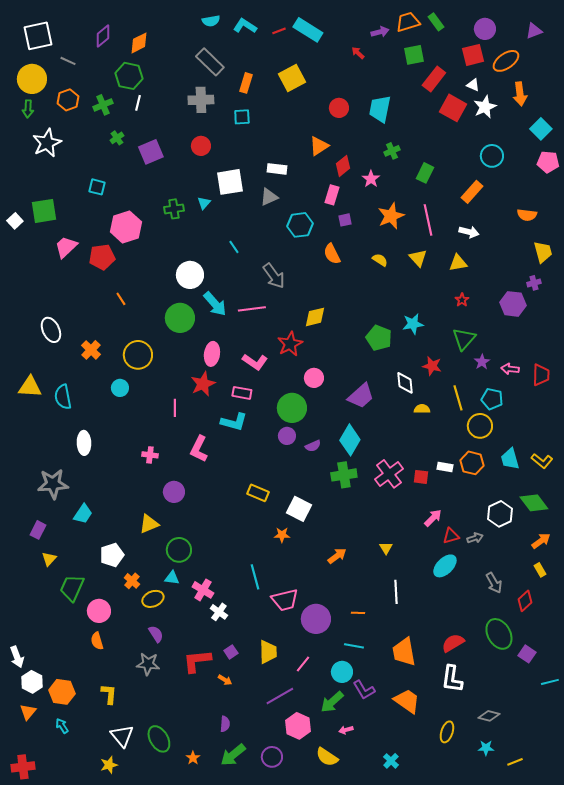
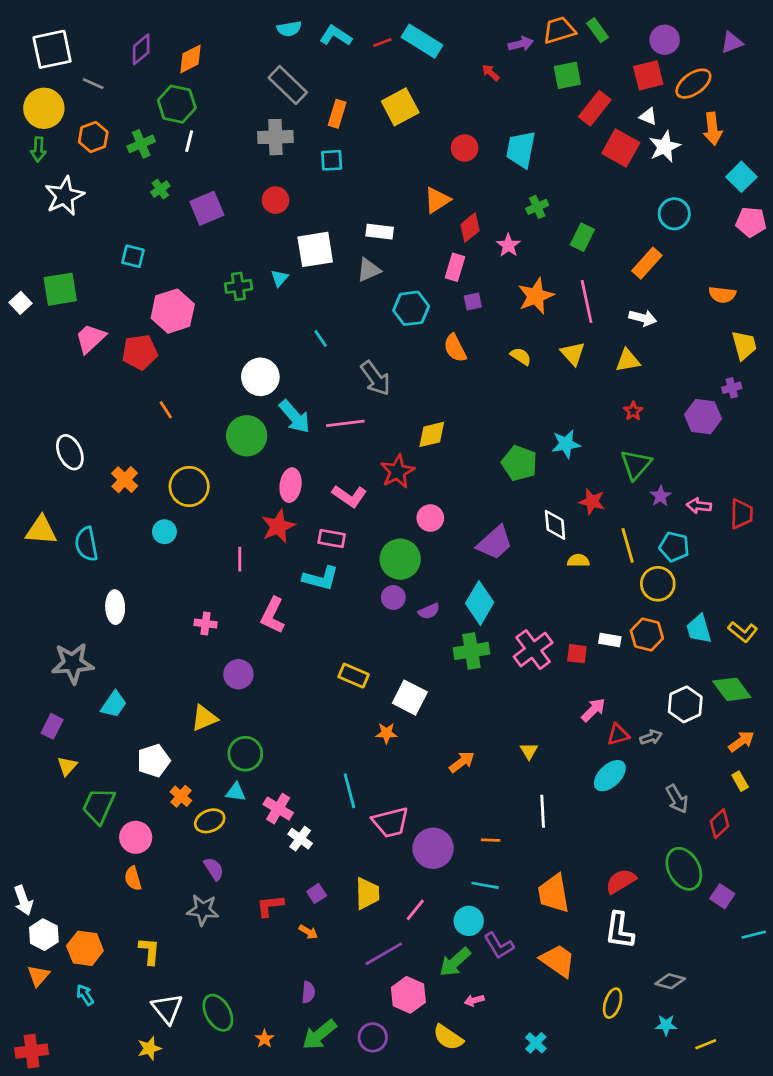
red L-shape: (197, 661) -> (270, 906), size x0.7

